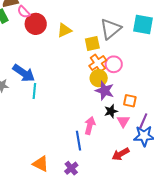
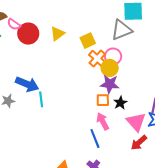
gray triangle: (111, 29) -> (122, 30), moved, turned 30
yellow circle: (99, 78) -> (110, 68), moved
orange square: (130, 101) -> (103, 100), moved
pink triangle: (123, 121) -> (136, 122), moved, size x1.5
pink arrow: (90, 126) -> (103, 121), turned -30

